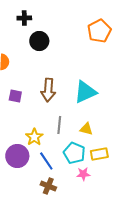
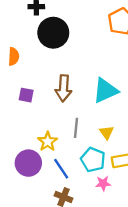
black circle: (39, 41) -> (53, 33), size x1.4
yellow triangle: (86, 129) -> (107, 132), turned 40

